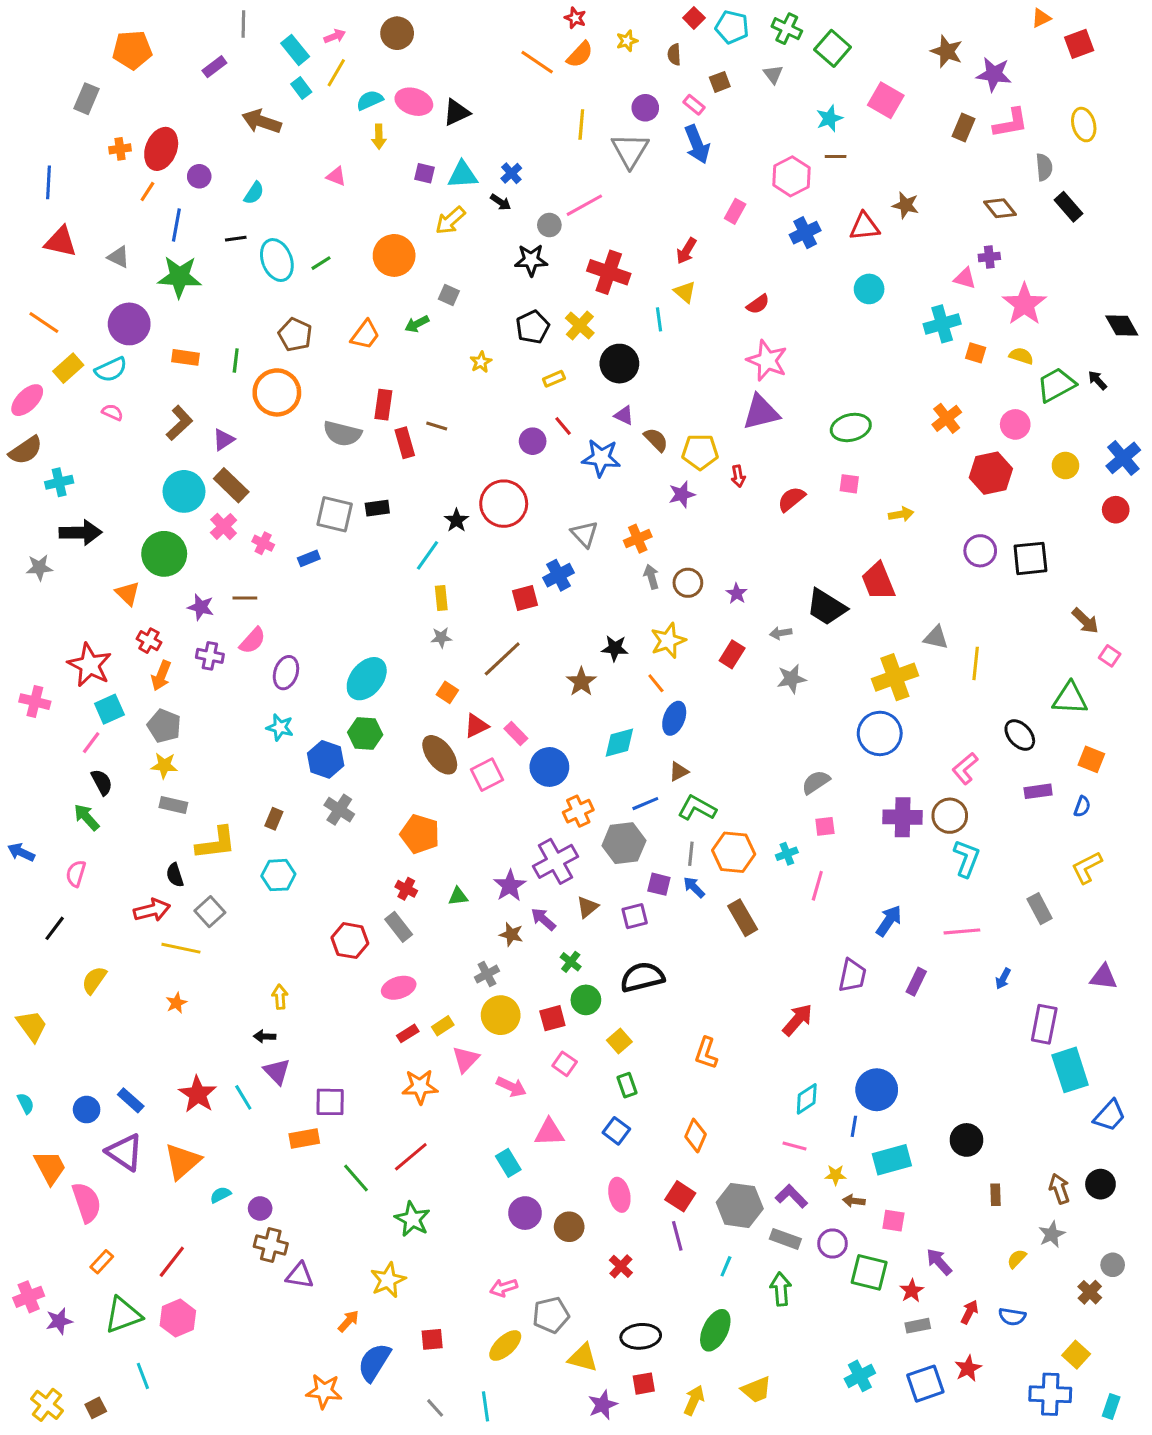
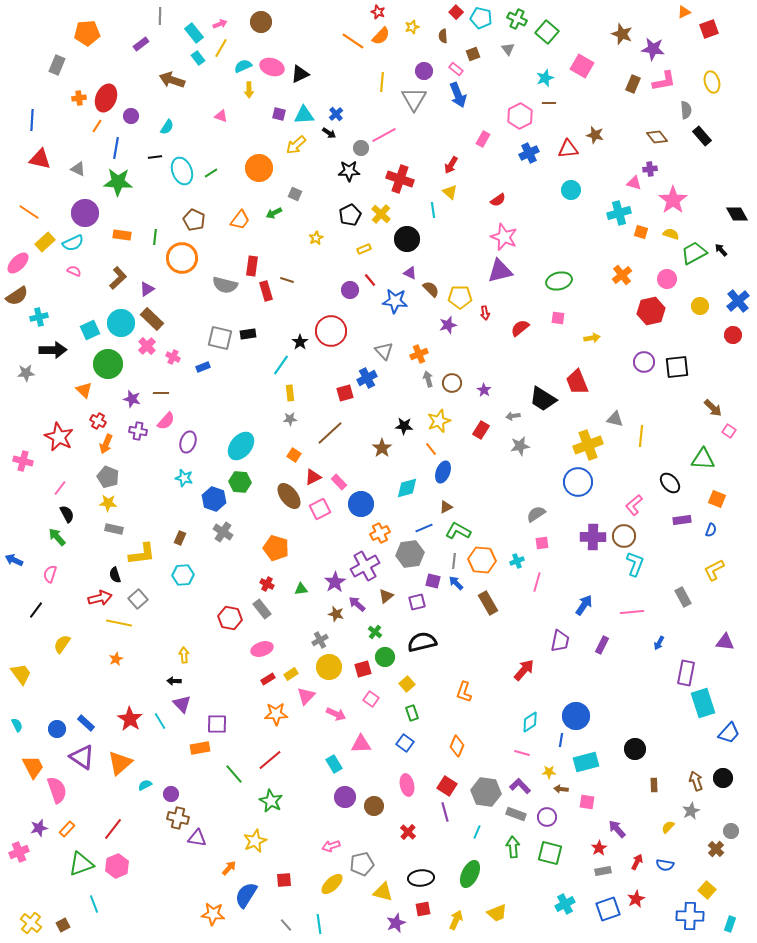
cyan square: (109, 709) -> (90, 330), moved
green square: (869, 1272) -> (550, 853), moved
purple star: (59, 1321) -> (39, 828), moved

